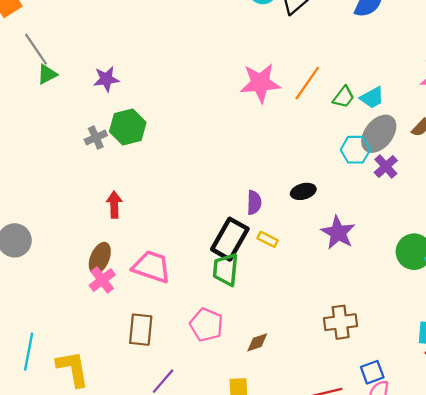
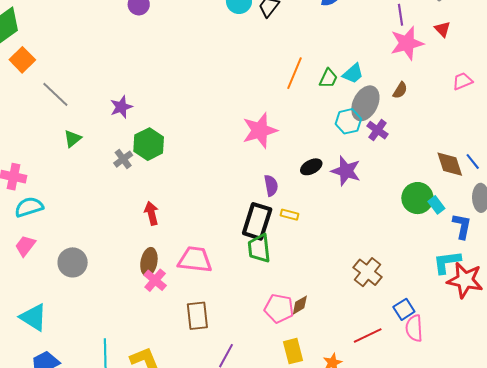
green triangle: (47, 74) -> (73, 139), moved
pink star: (260, 83) -> (260, 130), moved
purple star: (338, 233) -> (346, 171), moved
brown cross: (341, 322) -> (368, 272), turned -32
pink pentagon: (206, 325) -> (279, 308), moved

